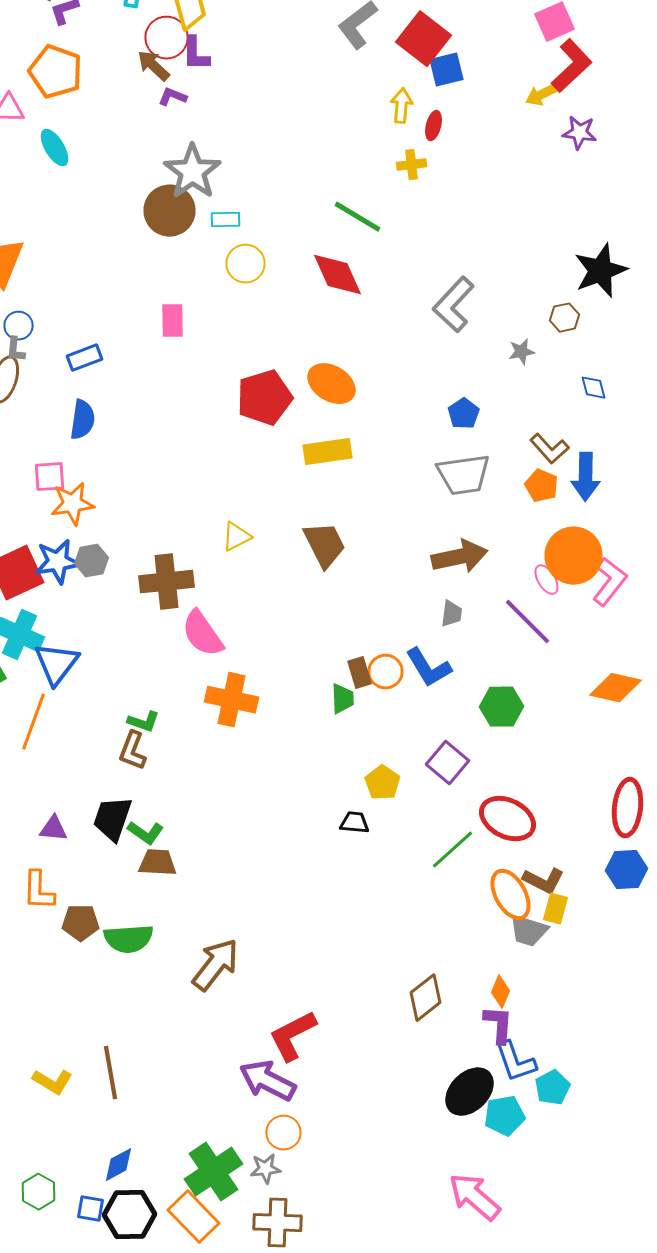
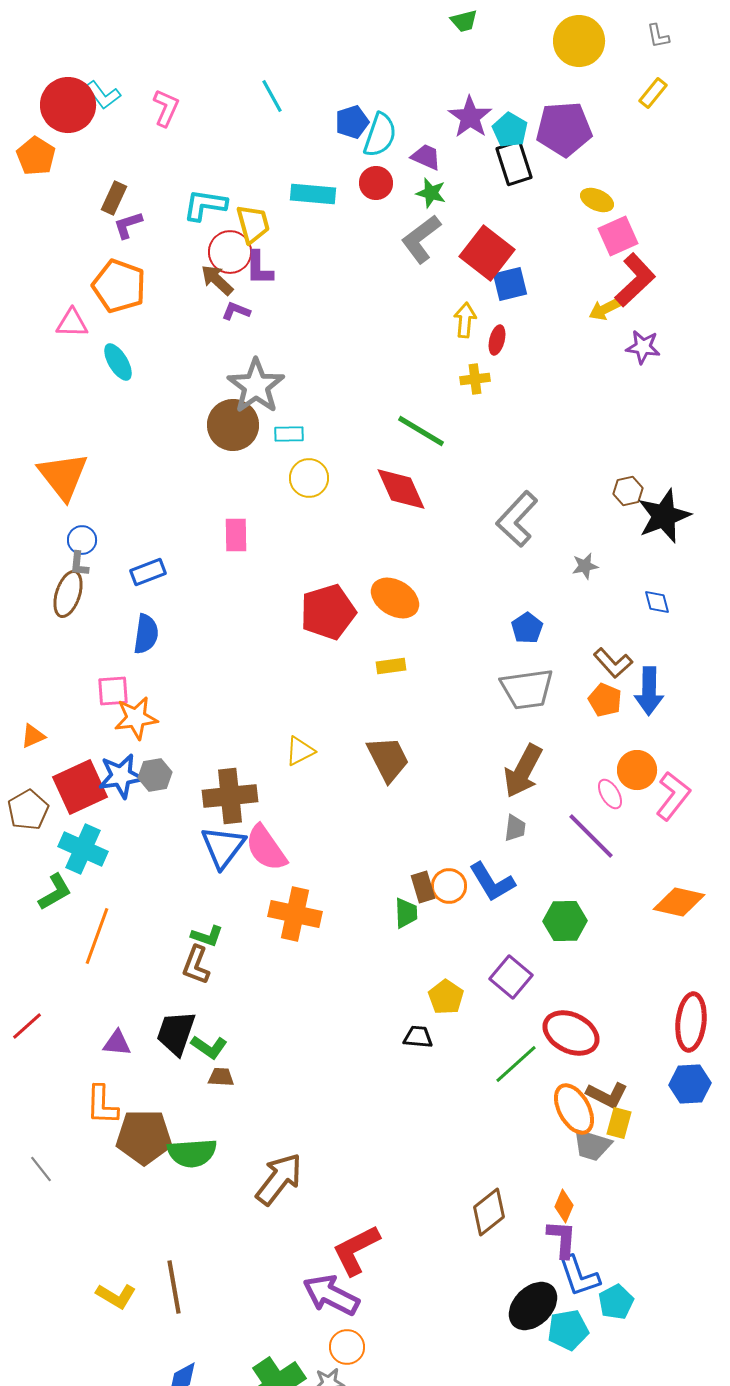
black star: (600, 271) -> (664, 516), moved
brown hexagon: (564, 318) -> (628, 491), moved
yellow rectangle: (328, 452) -> (391, 666), size x0.6
orange circle: (574, 556) -> (637, 770), size x0.7
brown arrow: (460, 557) -> (523, 771), turned 130
blue triangle: (56, 664) -> (223, 847), moved
brown trapezoid: (158, 863) -> (221, 1077), size x0.7
brown pentagon: (80, 923) -> (144, 1137), size x1.5

